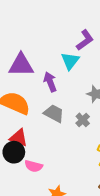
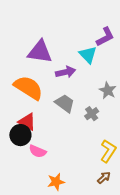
cyan triangle: (70, 61) -> (88, 55), turned -30
purple arrow: (50, 82) -> (66, 72), turned 90

